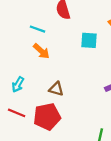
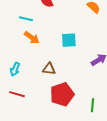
cyan square: (89, 40) -> (69, 40), moved
red pentagon: (47, 117) -> (62, 94), moved

